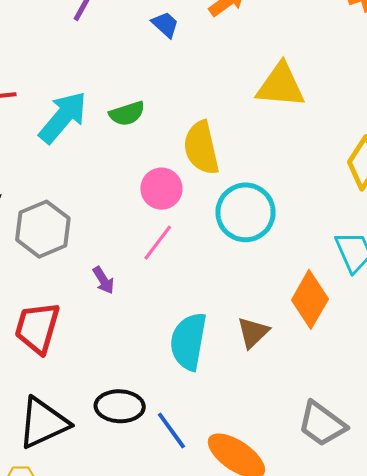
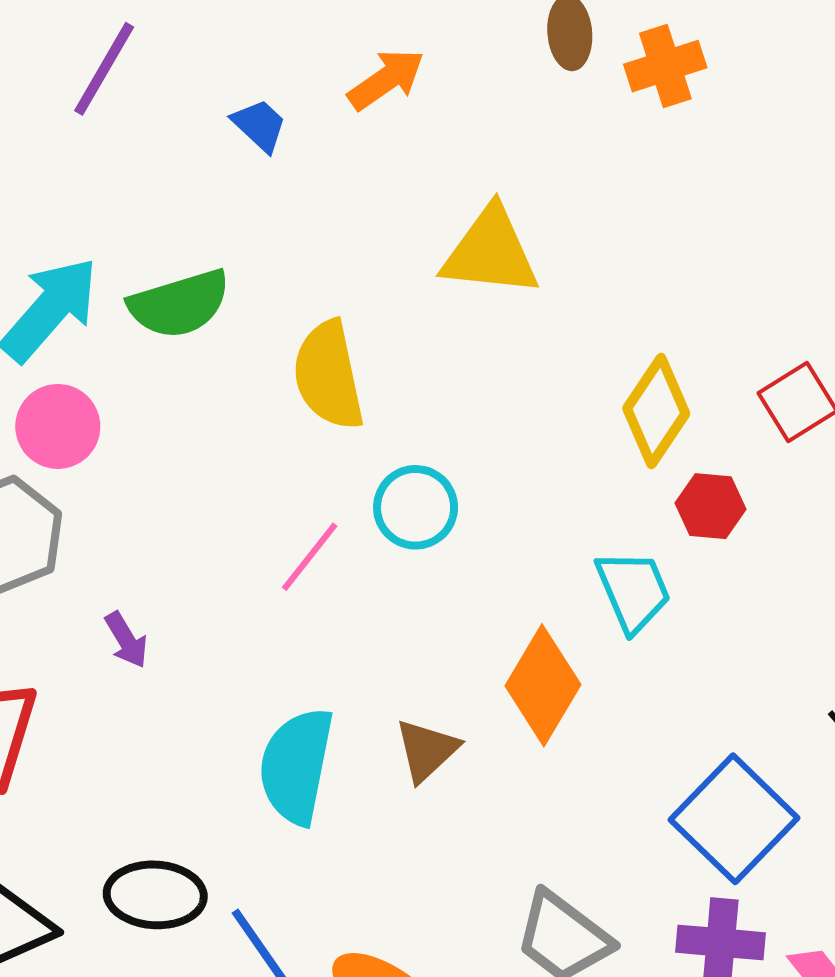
green semicircle: (127, 114) -> (179, 304), size x1.4
pink circle: (161, 189) -> (58, 426), moved
cyan circle: (245, 212) -> (416, 507), size x0.7
pink line: (158, 243) -> (310, 557), moved

